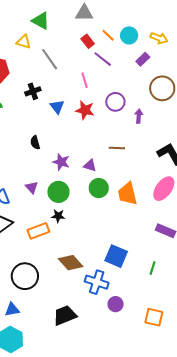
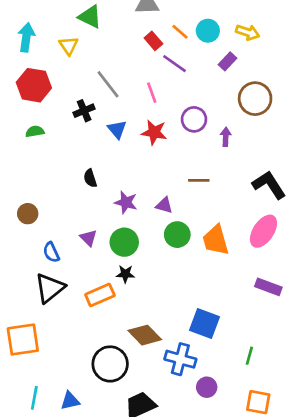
yellow triangle: (24, 42) -> (69, 46), turned 42
gray line: (50, 59) -> (108, 84), moved
green line: (153, 268) -> (249, 356), moved
black circle: (25, 276) -> (110, 364), moved

